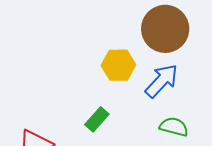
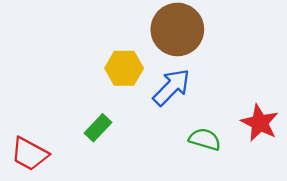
green semicircle: (174, 127) -> (205, 139), moved

